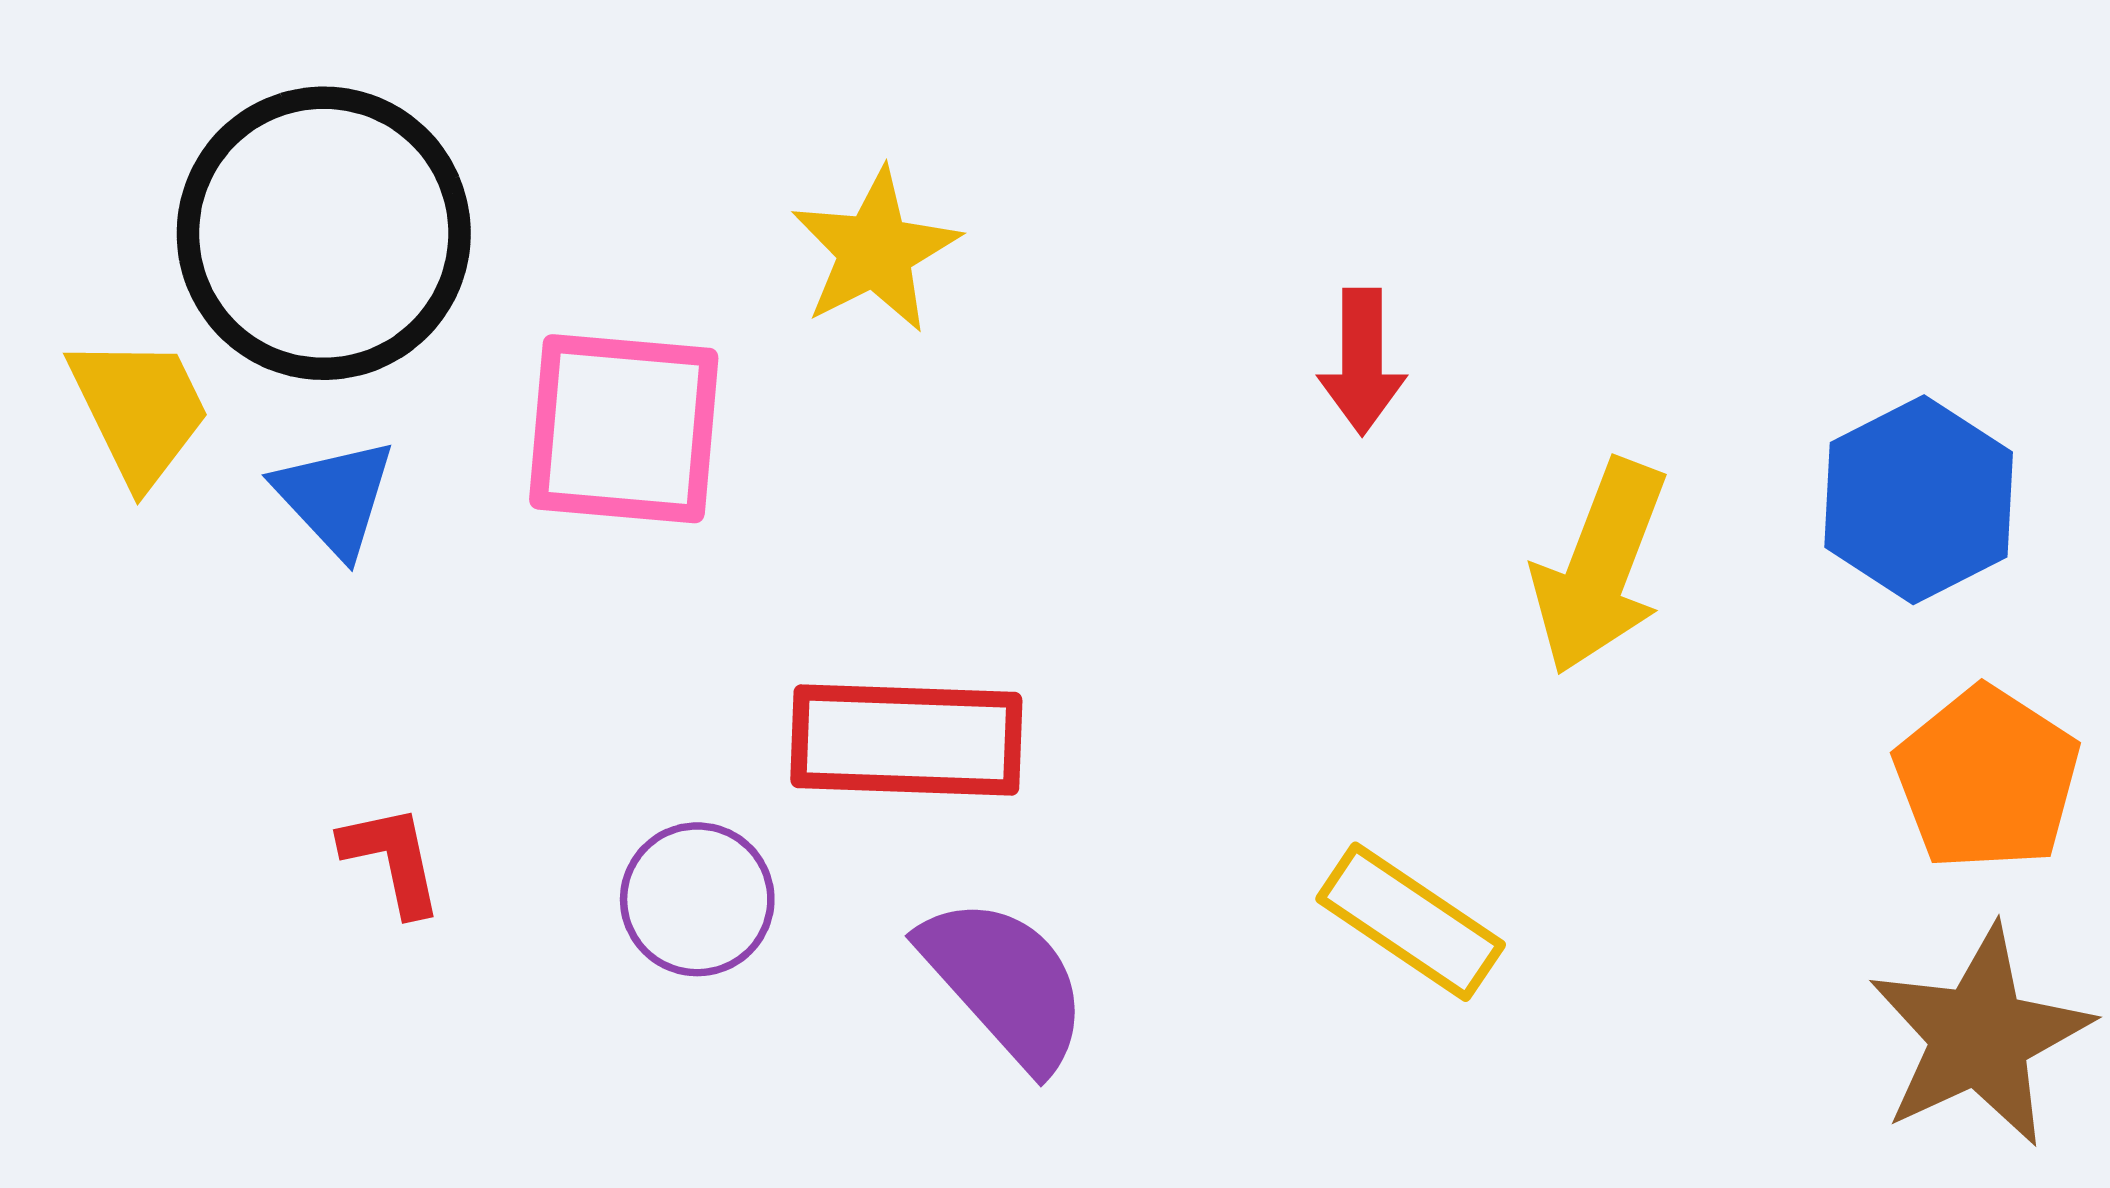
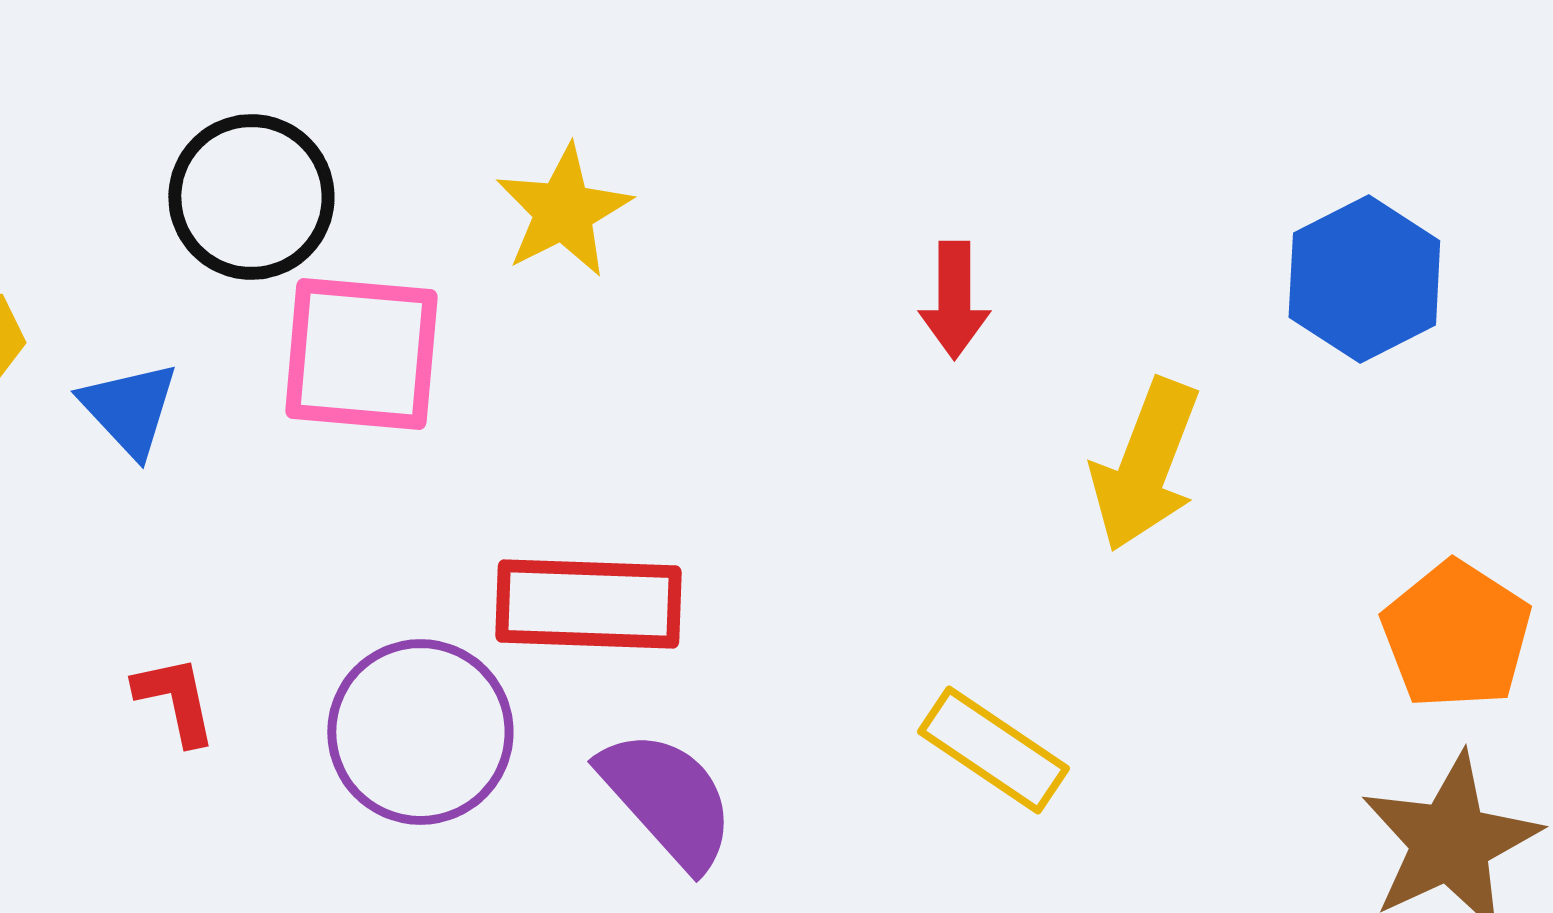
black circle: (324, 233) -> (251, 197), moved, size x0.7
blue hexagon: (1919, 500) -> (1364, 279), moved
purple circle: (697, 899) -> (420, 732), size x1.5

